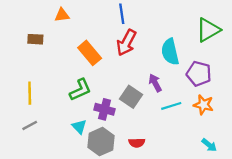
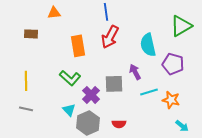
orange rectangle: (90, 53) -> (78, 46), turned 30
green L-shape: (80, 90) -> (70, 78), turned 65
gray square: (131, 97) -> (114, 84), turned -36
orange star: (203, 105) -> (171, 100), moved
purple cross: (104, 109) -> (91, 95), turned 30
gray line: (30, 125) -> (26, 109), turned 40

